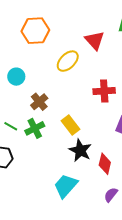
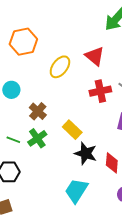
red triangle: (95, 40) -> (95, 56), moved

